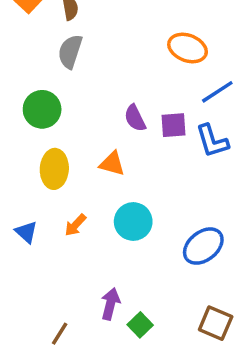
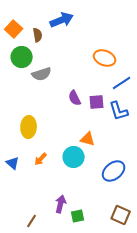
gray semicircle: (70, 52) -> (42, 74), moved, turned -126
green circle: (42, 109) -> (22, 57), moved
orange triangle: (112, 164) -> (88, 139), moved
green square: (140, 325) -> (78, 216), turned 32

